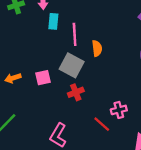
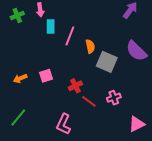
pink line: (75, 34) -> (70, 36), turned 30
gray square: (72, 65) -> (107, 62), moved
red line: (102, 124) -> (89, 101), moved

